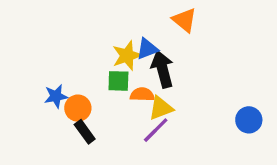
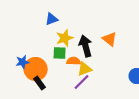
orange triangle: (184, 20) -> (110, 39), moved
blue triangle: (147, 49) -> (52, 19), moved
orange circle: (78, 108) -> (36, 69), size x1.5

